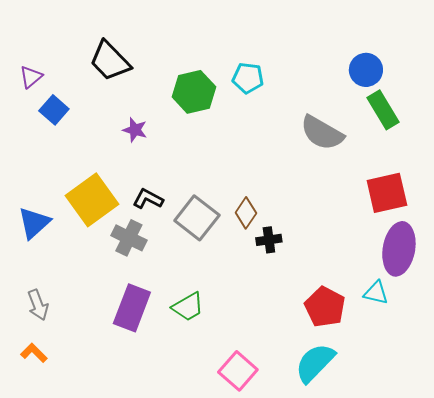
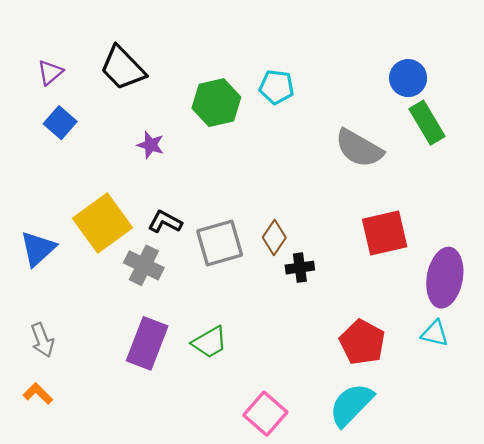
purple triangle: (31, 77) -> (50, 72), moved
red square: (387, 193) -> (385, 233), moved
gray square: (197, 218) -> (220, 243), turned 36
cyan triangle: (376, 293) -> (435, 333), moved

